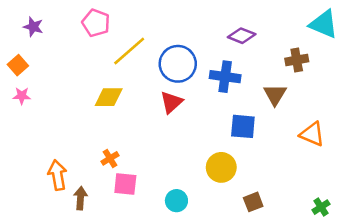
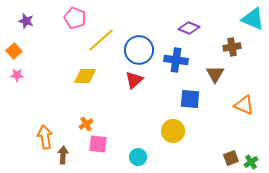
brown square: (253, 202) -> (231, 158), moved

